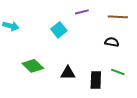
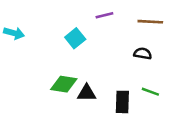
green diamond: (33, 66) -> (64, 84), moved, turned -35

